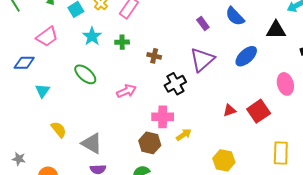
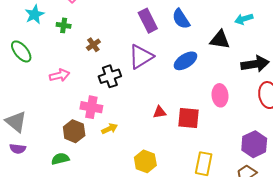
purple rectangle: (203, 24) -> (148, 21), size x1.6
brown cross: (154, 56) -> (93, 45), turned 32
red square: (259, 111) -> (188, 118), turned 30

